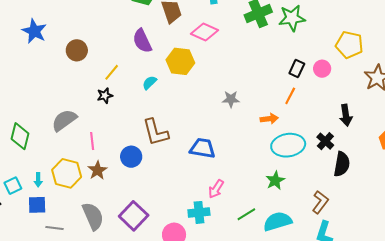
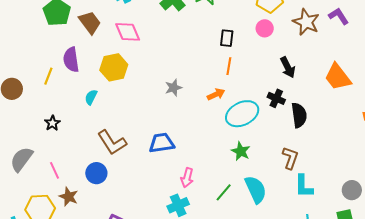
pink diamond: (205, 32) -> (128, 32), turned 60
purple semicircle: (142, 41) -> (71, 60), turned 35
pink circle: (322, 69) -> (265, 28), moved
yellow line: (112, 72) -> (48, 76), moved
cyan semicircle: (278, 221) -> (256, 190), turned 100

